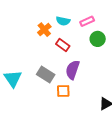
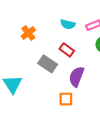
orange cross: (44, 30) -> (28, 33), moved
gray rectangle: (46, 75) -> (48, 64), moved

